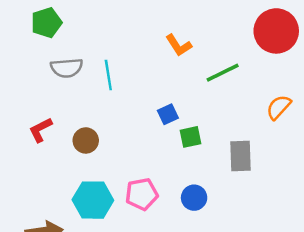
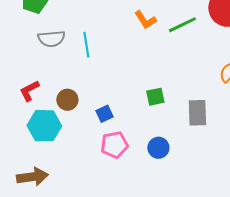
green line: (223, 73) -> (182, 25), moved
blue square: (168, 114) -> (104, 114), moved
cyan hexagon: (93, 200) -> (44, 126), moved

